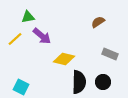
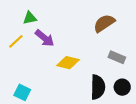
brown semicircle: (98, 22) -> (104, 23), size x1.5
black semicircle: (79, 82) -> (98, 87), moved
black circle: (103, 82) -> (122, 87), moved

